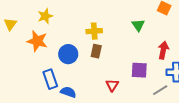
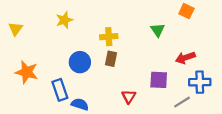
yellow star: (45, 16) -> (64, 20), moved
orange star: (37, 41) -> (27, 72), moved
red arrow: (163, 50) -> (185, 58), turned -120

